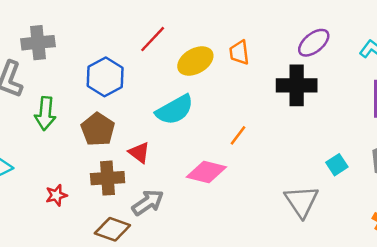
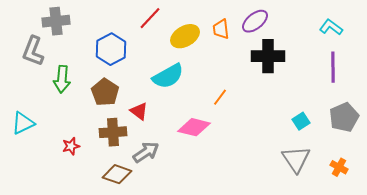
purple ellipse: (314, 43) -> (255, 21), moved
gray triangle: (302, 201) -> (296, 159), moved

